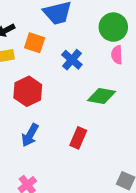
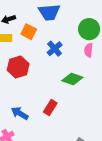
blue arrow: (30, 135) -> (20, 113), moved, turned 84

